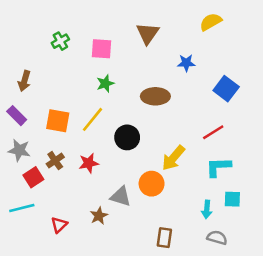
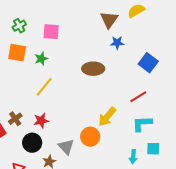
brown triangle: (148, 33) -> (109, 20), moved
green star: (105, 83) -> (41, 59), moved
orange square: (58, 121) -> (17, 53), moved
black circle: (127, 137) -> (32, 143), moved
gray triangle: (121, 196) -> (66, 147), turned 30

